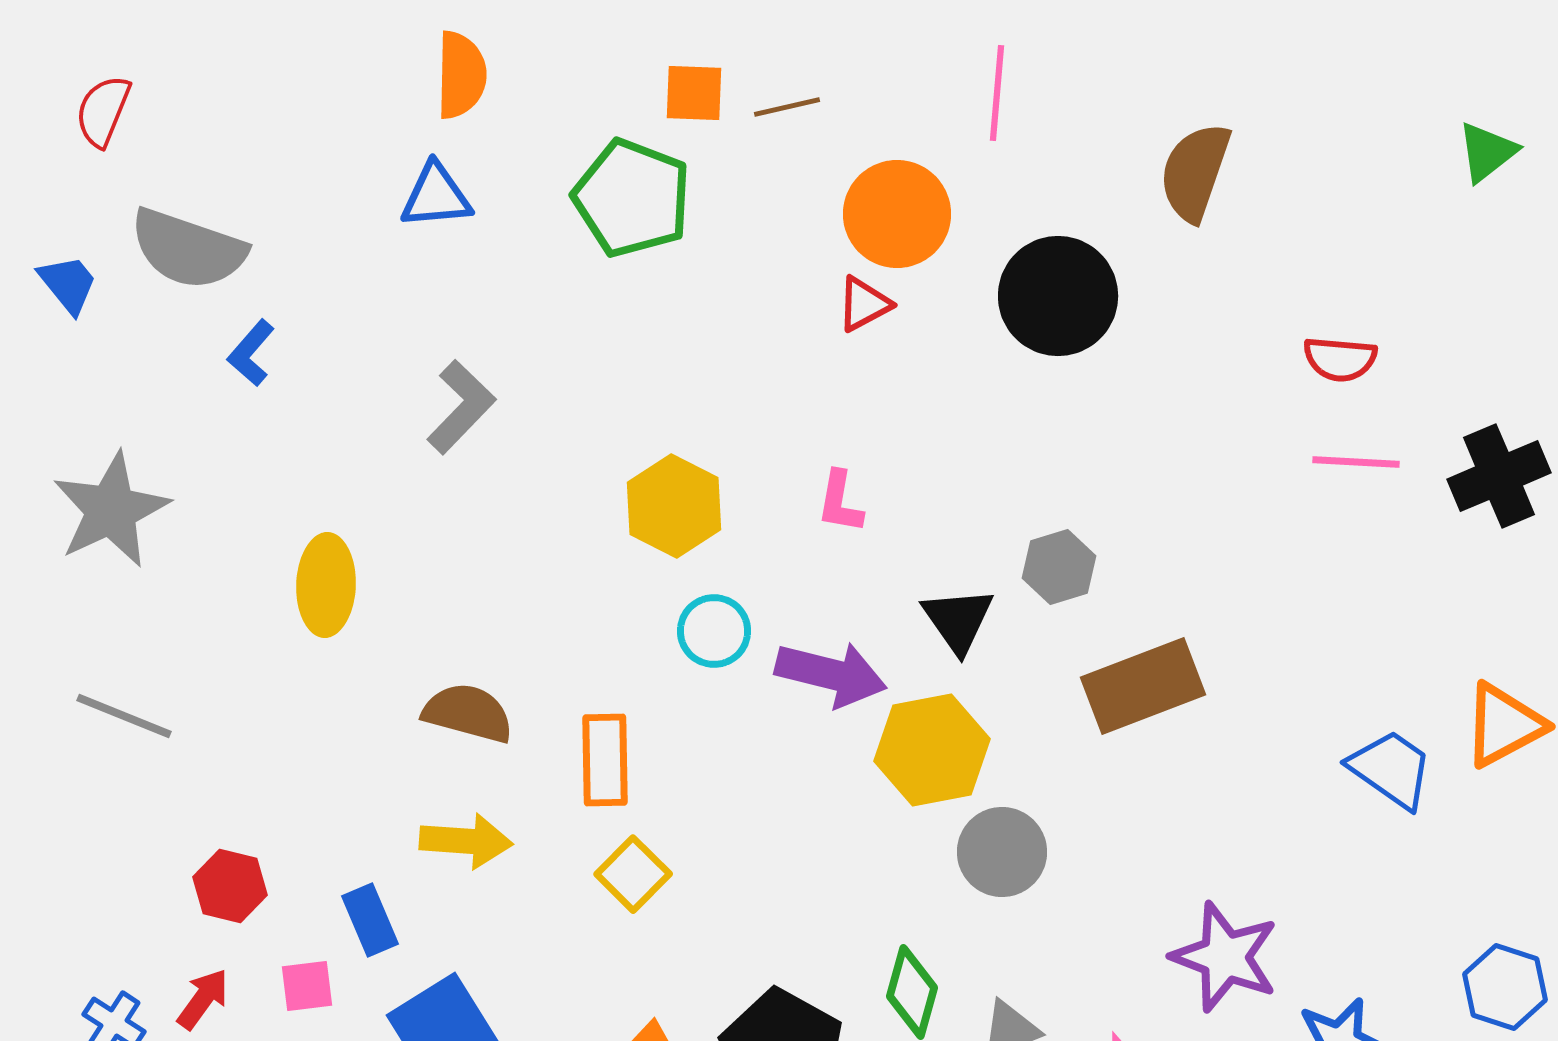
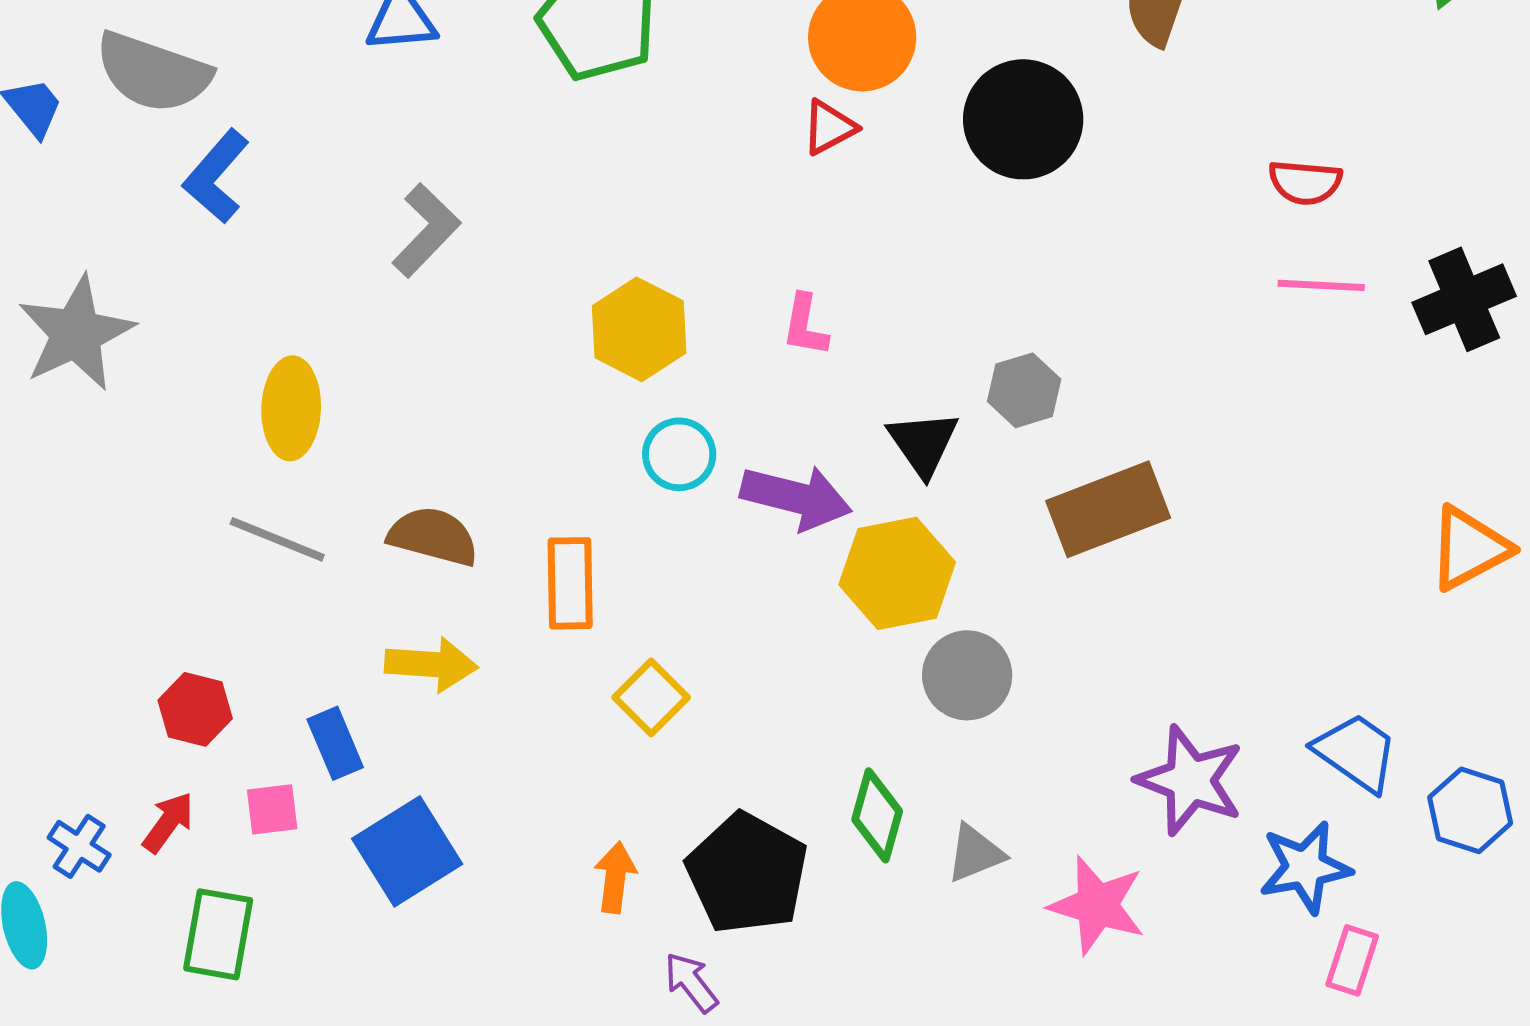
blue L-shape: (251, 353) -> (216, 176), size x1.4
gray line: (124, 716) -> (277, 539), moved
blue trapezoid: (1391, 769) -> (1356, 752), moved
yellow square: (633, 874) -> (651, 697), moved

